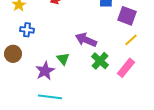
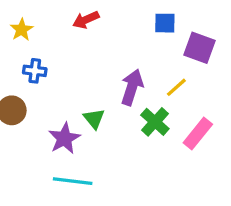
purple arrow: (86, 40) -> (132, 87), turned 85
yellow line: (131, 40) -> (176, 87), moved

